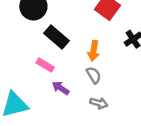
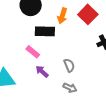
black rectangle: (57, 37) -> (45, 31), turned -48
orange arrow: (94, 51) -> (62, 16), moved

